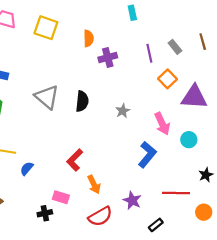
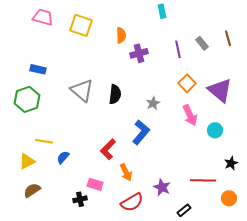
orange square: (167, 79) -> (187, 83), moved
purple triangle: (194, 97) -> (220, 90), turned 36
blue L-shape: (147, 155) -> (141, 132), moved

